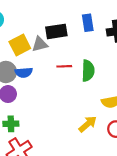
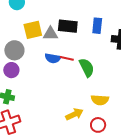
green semicircle: (88, 71) -> (87, 68), turned -42
blue semicircle: (24, 72) -> (53, 58), moved

